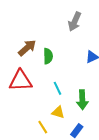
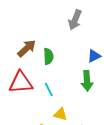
cyan line: (57, 88) -> (49, 90), moved
green arrow: (82, 100) -> (87, 81), moved

